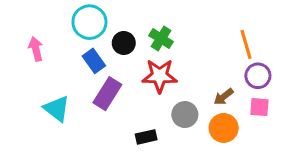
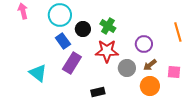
orange line: (246, 44) -> (178, 32), moved
pink arrow: (36, 49) -> (23, 11), moved
purple circle: (258, 76) -> (144, 44), moved
gray circle: (185, 115) -> (127, 68), moved

